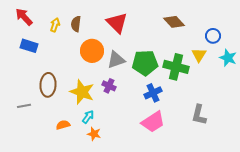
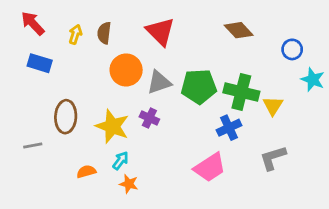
yellow triangle: (199, 55) -> (273, 106), moved
blue cross: (153, 93) -> (229, 128), moved
gray L-shape: (199, 115) -> (273, 158), turned 60

